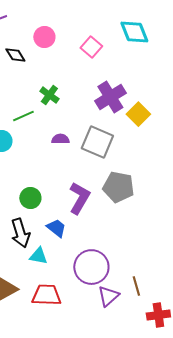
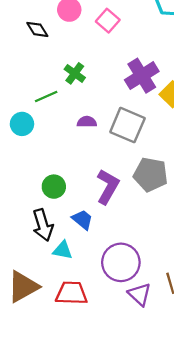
pink square: (91, 47) -> (108, 21), moved
purple triangle: (108, 296) -> (140, 294), turned -35

